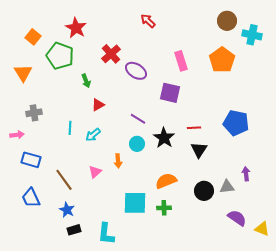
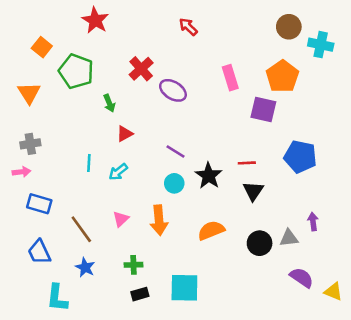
red star: (76, 28) -> (95, 20), moved
purple square: (170, 93) -> (263, 109), moved
gray cross: (34, 113) -> (30, 144), moved
orange arrow: (118, 161) -> (159, 220), moved, size x1.6
cyan square: (135, 203) -> (184, 288), moved
green cross: (164, 208) -> (133, 265), moved
black rectangle: (74, 230) -> (140, 294), moved
cyan L-shape: (106, 234) -> (57, 298), moved

